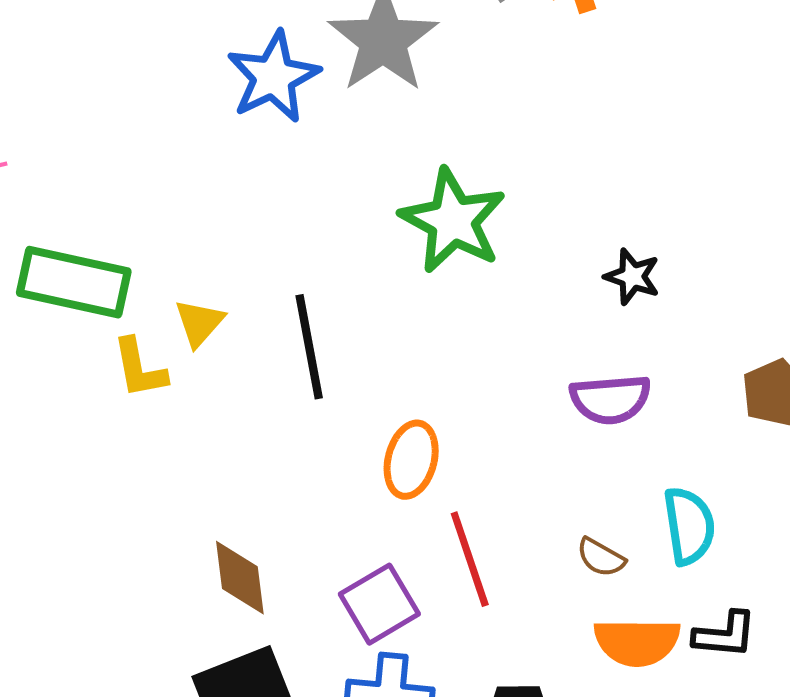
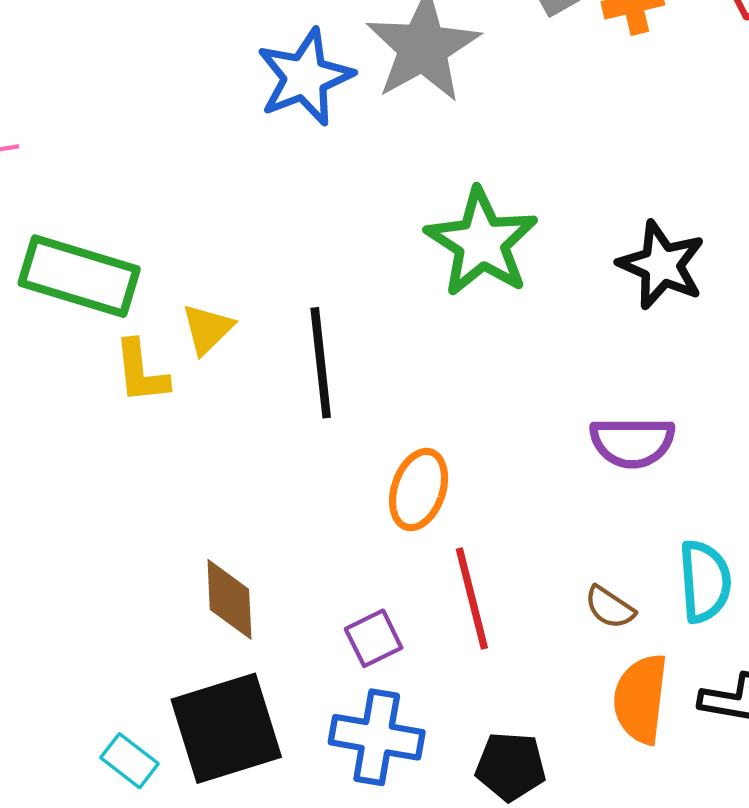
black star: (632, 277) -> (661, 265), moved, size x1.5
purple square: (379, 604) -> (374, 638), size x0.7
orange semicircle: (637, 642) -> (641, 699), turned 92

